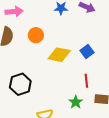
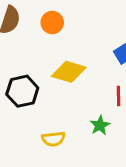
yellow diamond: (59, 55) -> (69, 72), moved

